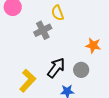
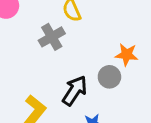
gray circle: (81, 70) -> (109, 77), moved

